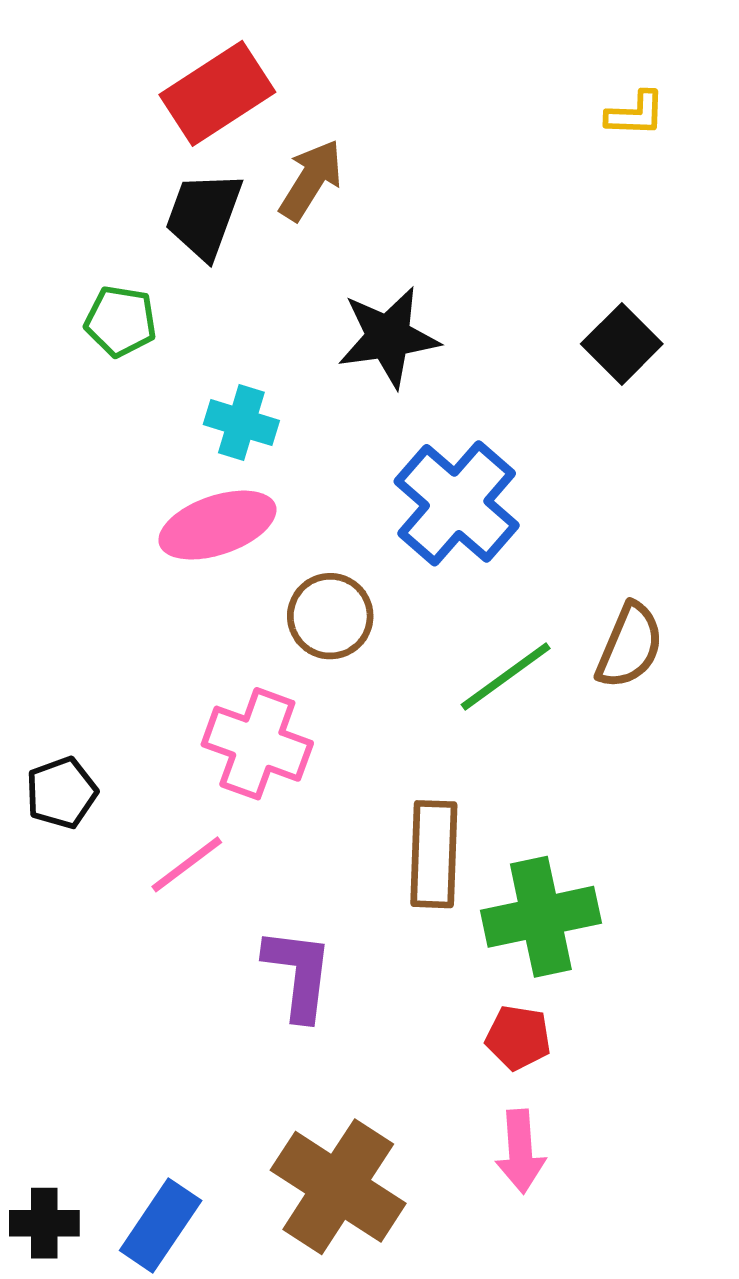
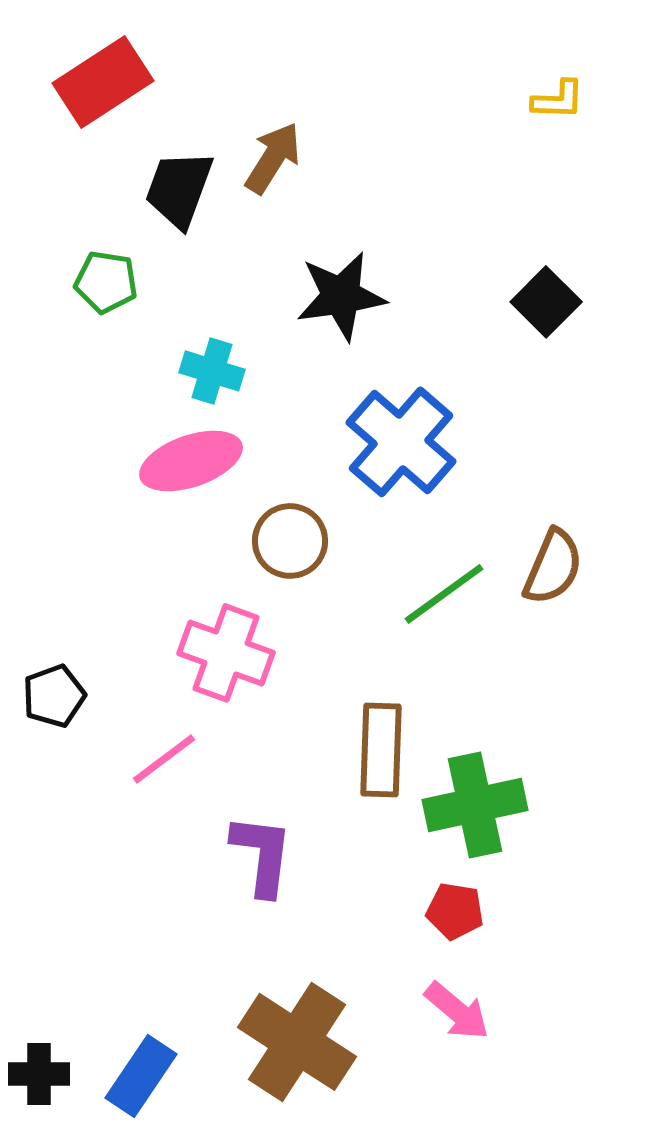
red rectangle: (217, 93) -> (103, 82), moved
pink arrow: (520, 1151) -> (457, 1011), turned -46

